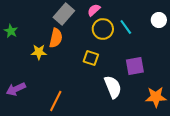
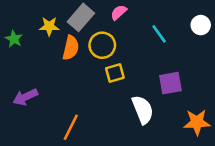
yellow circle: (103, 29) -> (102, 45), moved
yellow star: (39, 52) -> (49, 26), moved
yellow square: (91, 58) -> (115, 73), turned -35
purple arrow: (16, 89) -> (25, 97), moved

